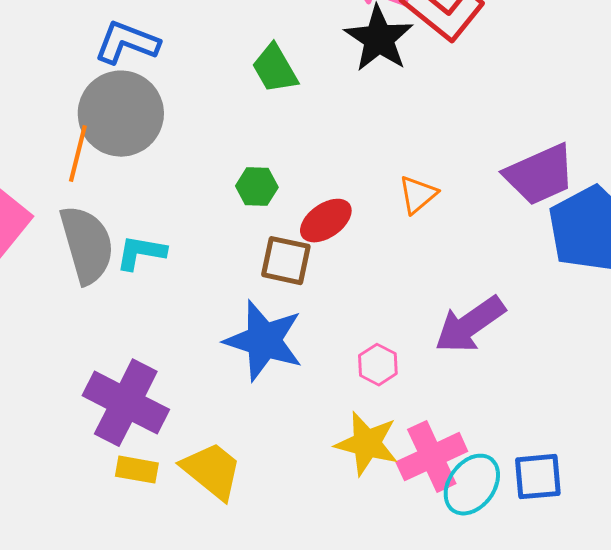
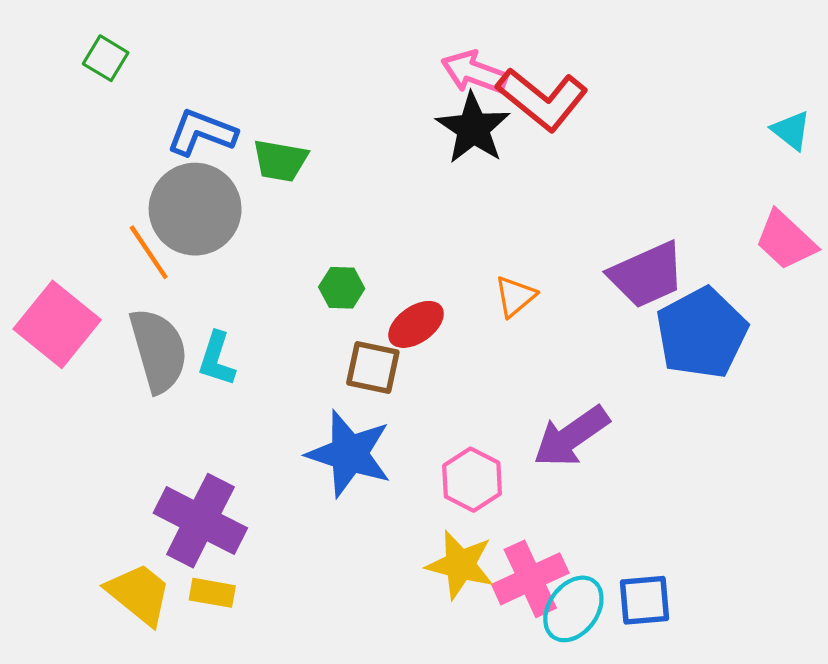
green trapezoid: (275, 69) -> (280, 161), moved, turned -50
orange line: (78, 154) -> (149, 252), turned -48
cyan L-shape: (141, 253) -> (217, 359), turned -82
pink hexagon: (378, 365) -> (472, 480), size x1.4
yellow trapezoid: (212, 471) -> (139, 594), moved

